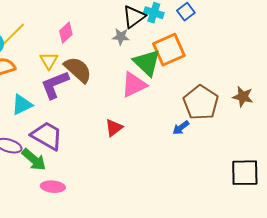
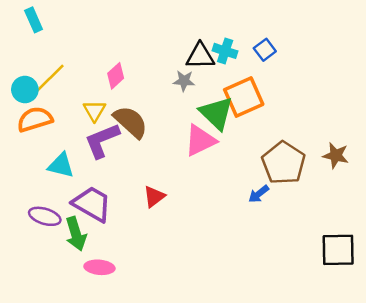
black triangle: (134, 17) -> (200, 56), turned 35
cyan triangle: (22, 105) -> (61, 165), turned 40
red triangle: (114, 128) -> (154, 196), moved
green arrow: (34, 160) -> (76, 234), turned 32

